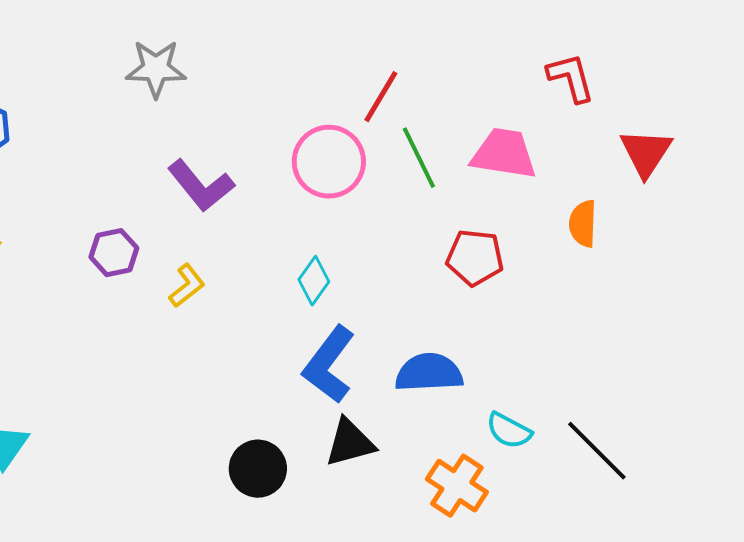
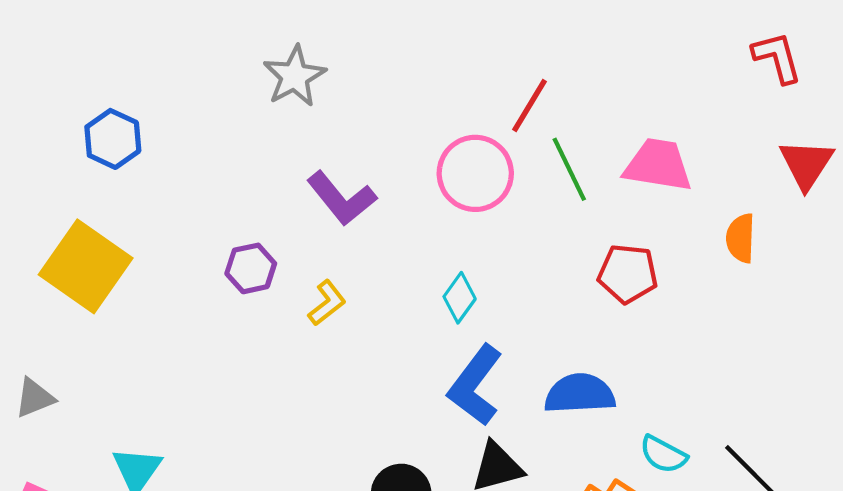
gray star: (156, 69) -> (295, 76), turned -30
red L-shape: (571, 78) -> (777, 57), moved

